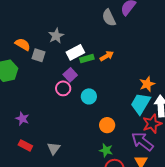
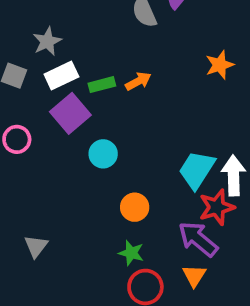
white rectangle: (75, 52) -> (61, 75), moved
purple square: (70, 75) -> (70, 113), size x1.5
orange star: (147, 84) -> (220, 65), moved
pink circle: (63, 88) -> (17, 139), moved

